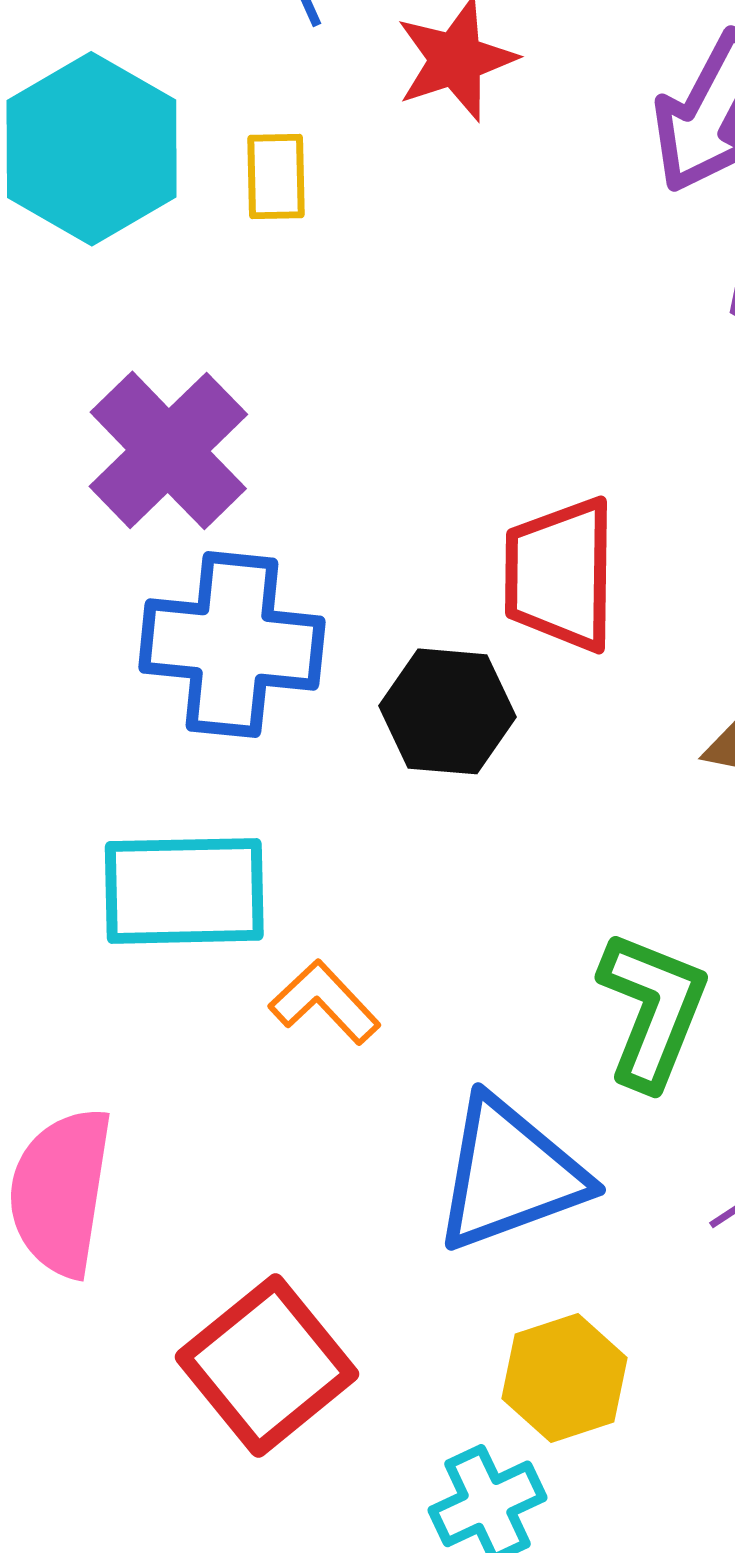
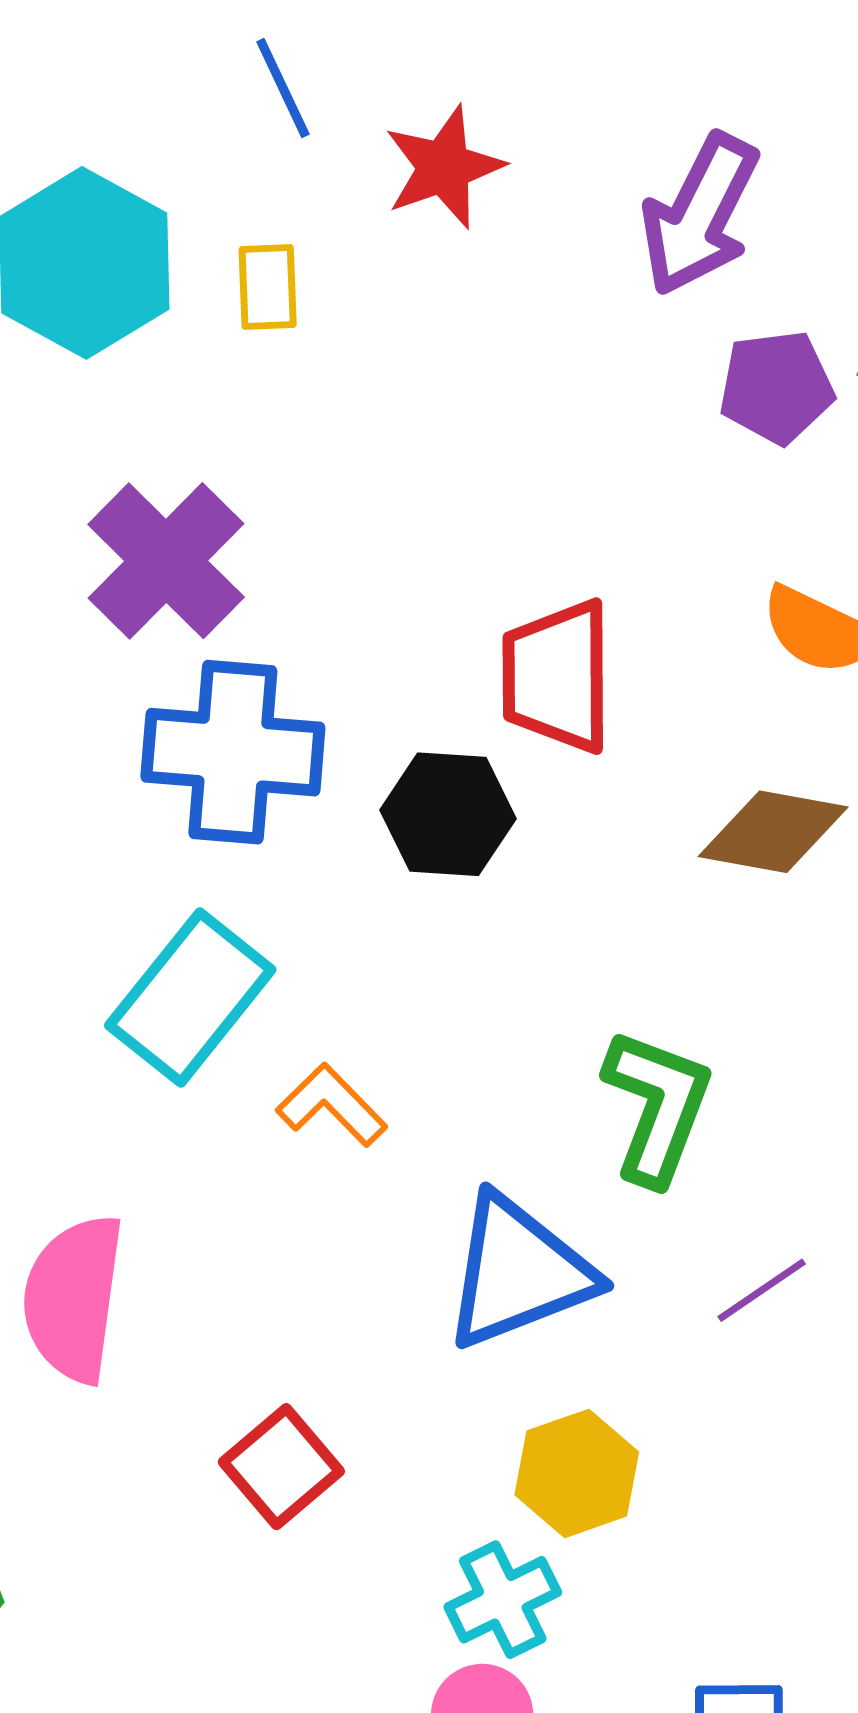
cyan rectangle: (184, 891) -> (190, 997), turned -49
red square: (267, 1366) -> (281, 1467), size x0.7

